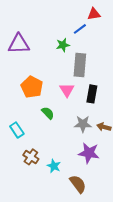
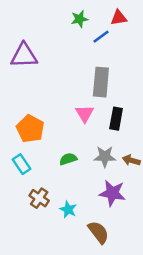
green star: (63, 45) -> (80, 19), moved
orange pentagon: (32, 87) -> (30, 129), moved
green semicircle: (48, 113) -> (68, 159), moved, turned -64

